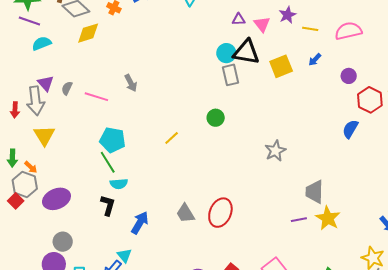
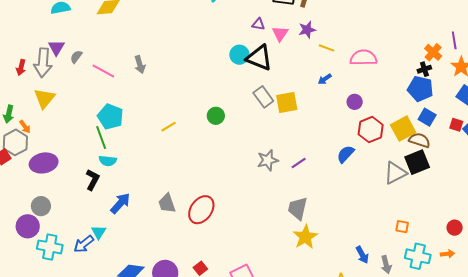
yellow square: (281, 66) -> (287, 102), moved
gray rectangle: (230, 75) -> (263, 97), moved, turned -35
purple line: (299, 220) -> (299, 163), moved, turned -35

